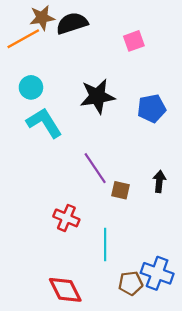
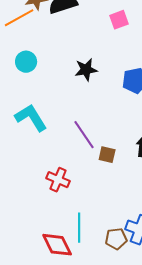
black star: (97, 96) -> (86, 70), size x0.7
cyan L-shape: (44, 123) -> (31, 118), moved
cyan line: (105, 245) -> (79, 228), moved

